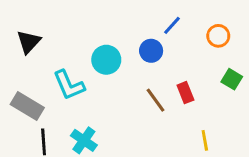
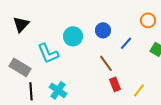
blue line: (172, 25) -> (126, 43), moved
red rectangle: (185, 93) -> (115, 84), moved
yellow line: (205, 140) -> (139, 90), turned 48

